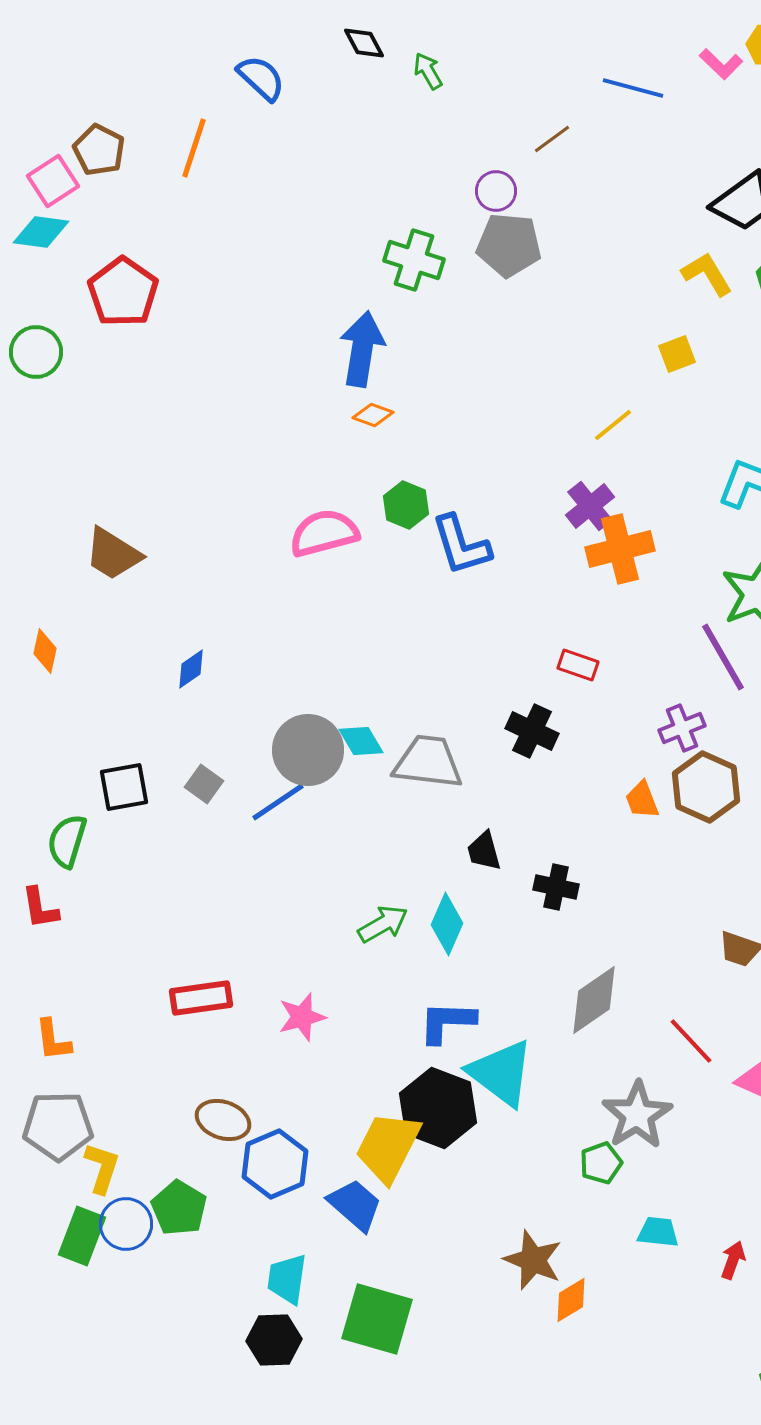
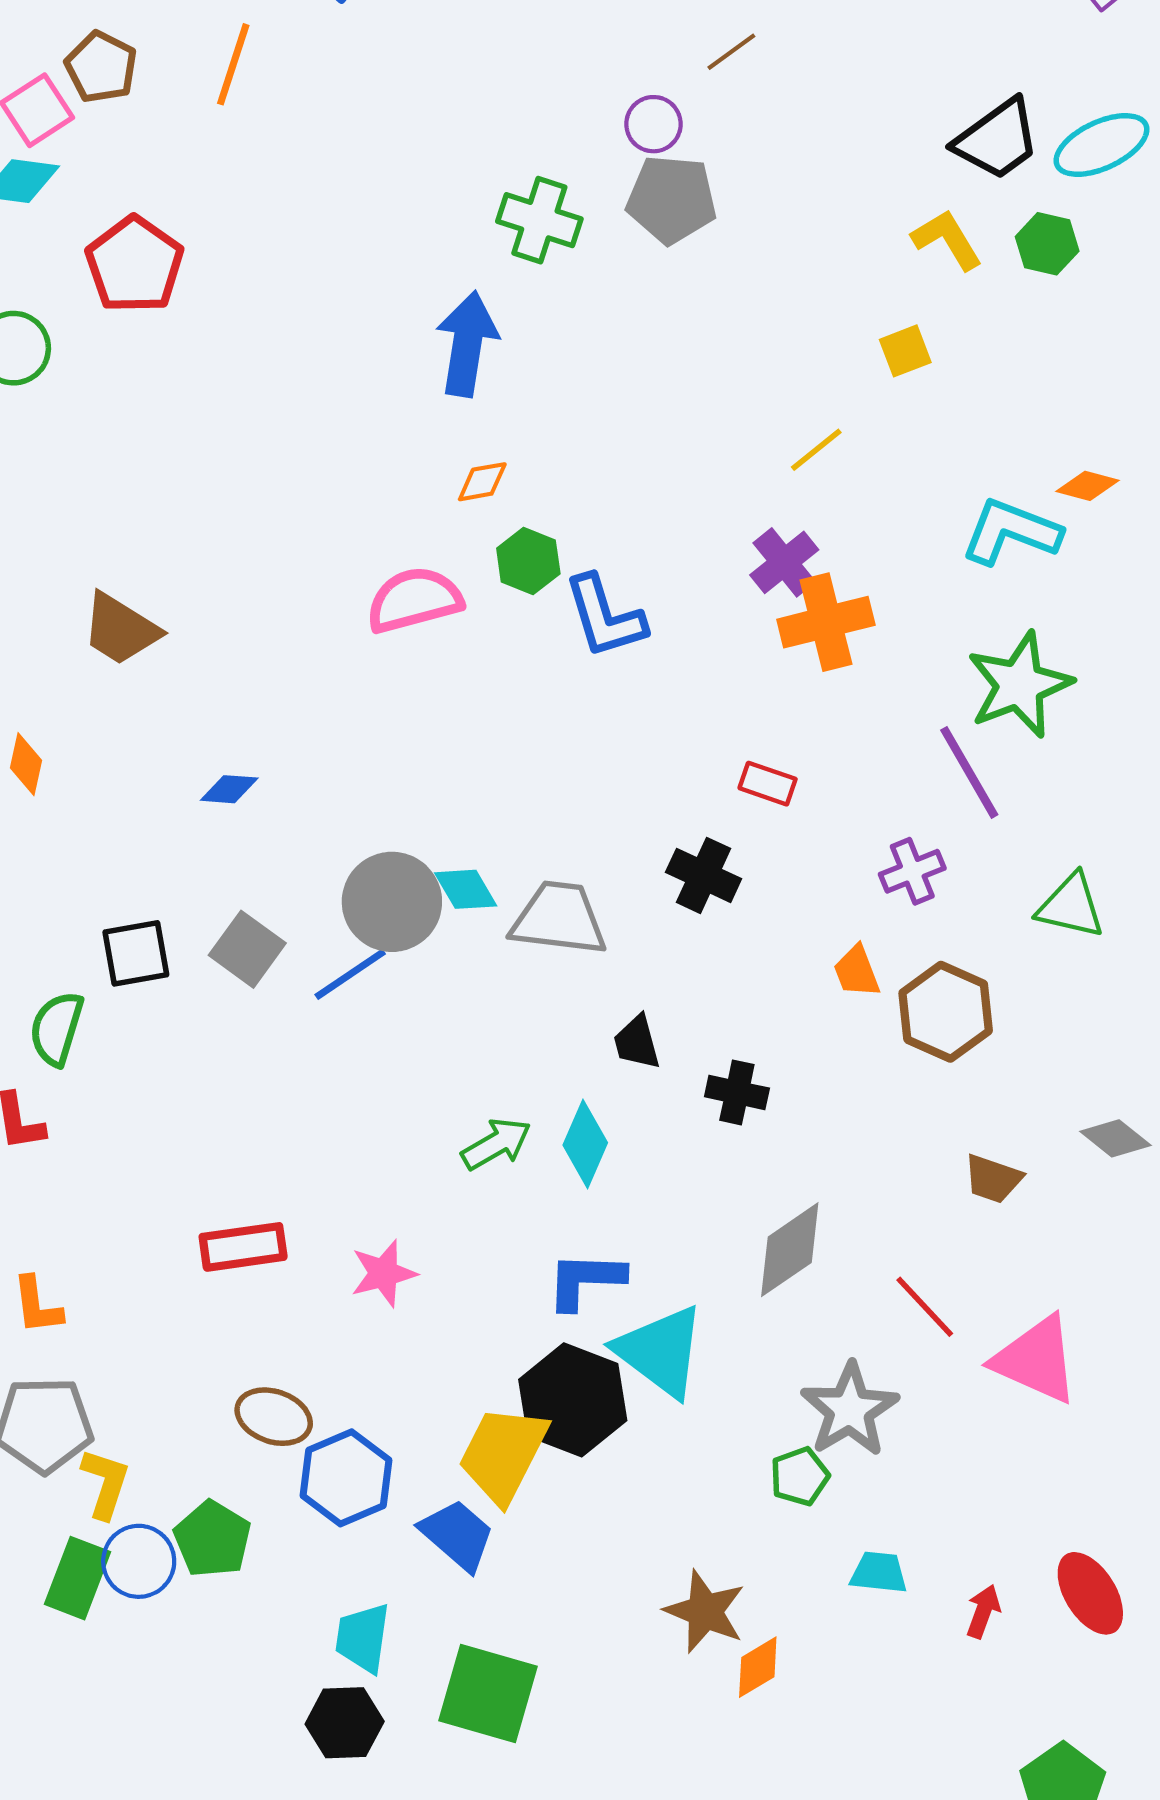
orange diamond: (373, 415) -> (482, 482), moved, turned -30
blue diamond: (191, 669) -> (229, 789), turned 39
gray square: (204, 784) -> (247, 949), size x1.4
brown hexagon: (706, 787) -> (946, 1012), moved

